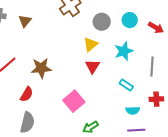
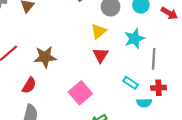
gray line: (152, 66) -> (154, 59), moved
cyan rectangle: (126, 85) -> (131, 83), moved
red cross: (156, 99) -> (159, 88), moved

